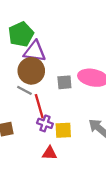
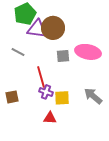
brown circle: (31, 71) -> (53, 28), moved
gray line: (24, 90) -> (18, 52), moved

